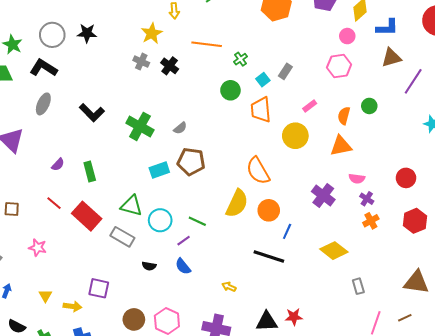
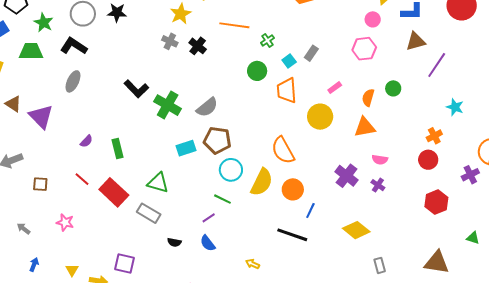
black L-shape: (92, 113) -> (136, 89), moved
gray semicircle: (180, 128) -> (207, 107), size x1.6
purple cross: (367, 199) -> (378, 185), moved
cyan circle: (160, 220) -> (231, 170), moved
orange cross: (371, 221) -> (434, 136), moved

